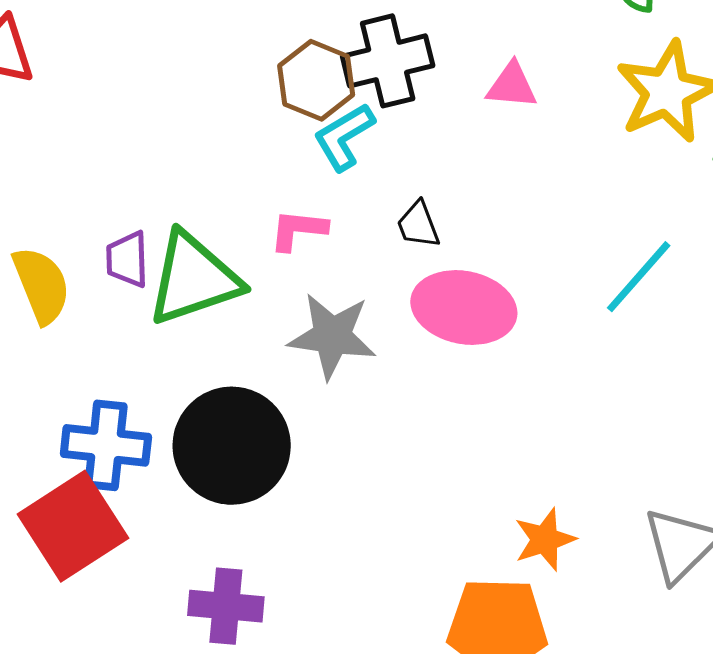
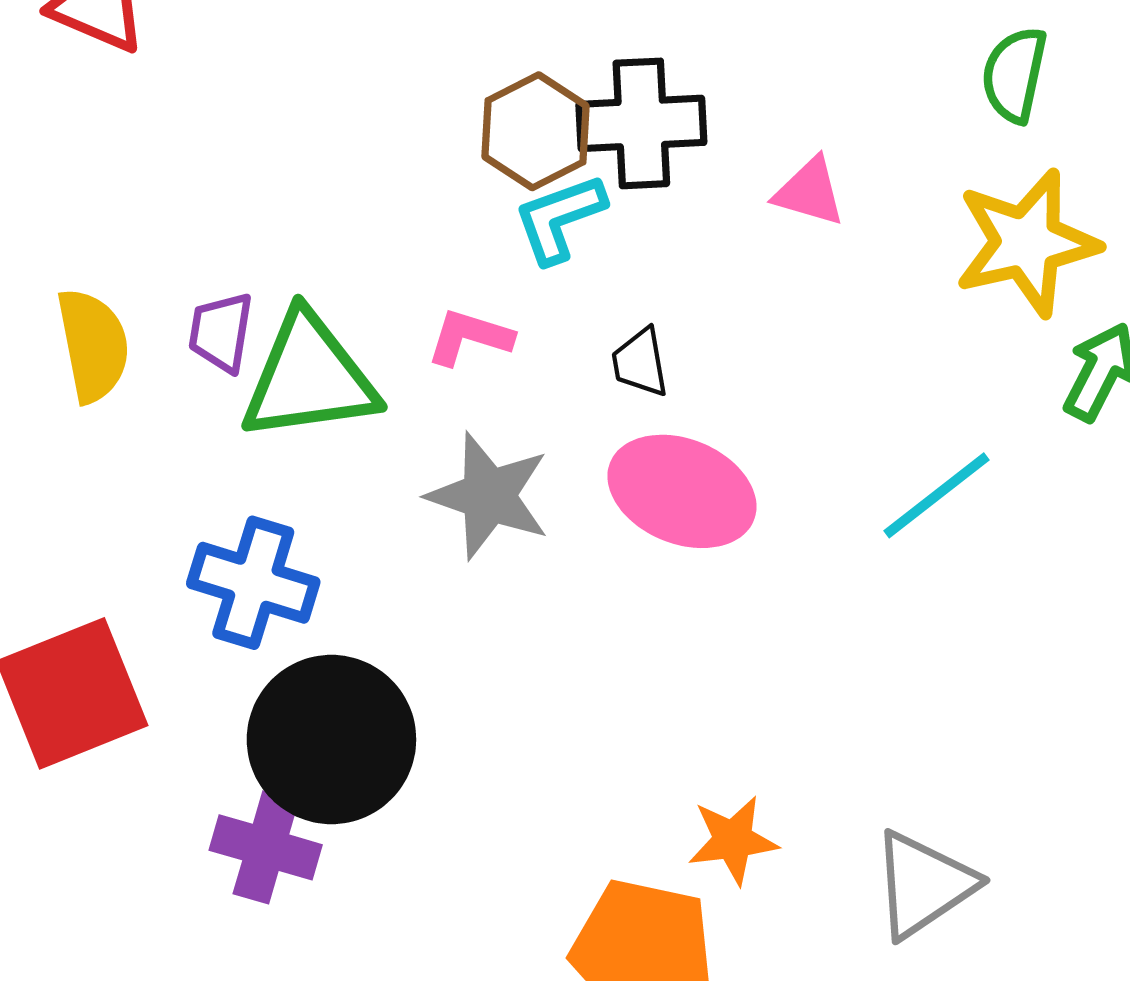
blue cross: (106, 445) -> (253, 583), moved
black circle: (232, 446) -> (331, 740), moved

